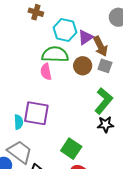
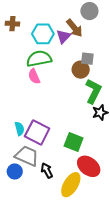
brown arrow: (101, 46) -> (74, 28), moved
brown circle: (83, 66) -> (81, 70), moved
purple square: (36, 113) -> (37, 132), moved, turned 30

